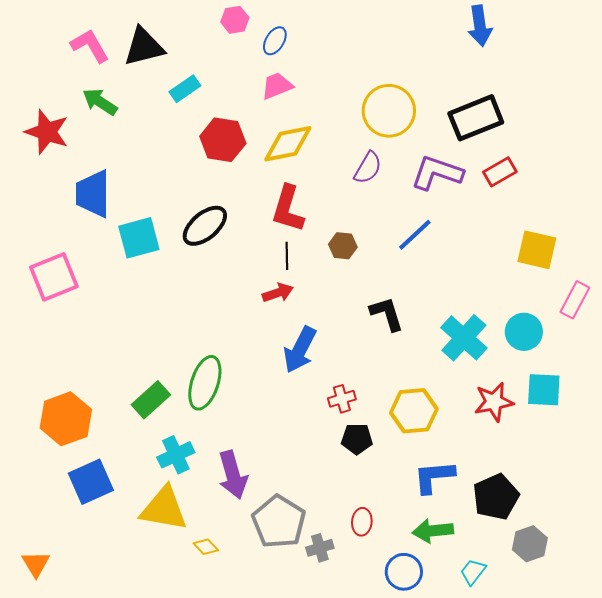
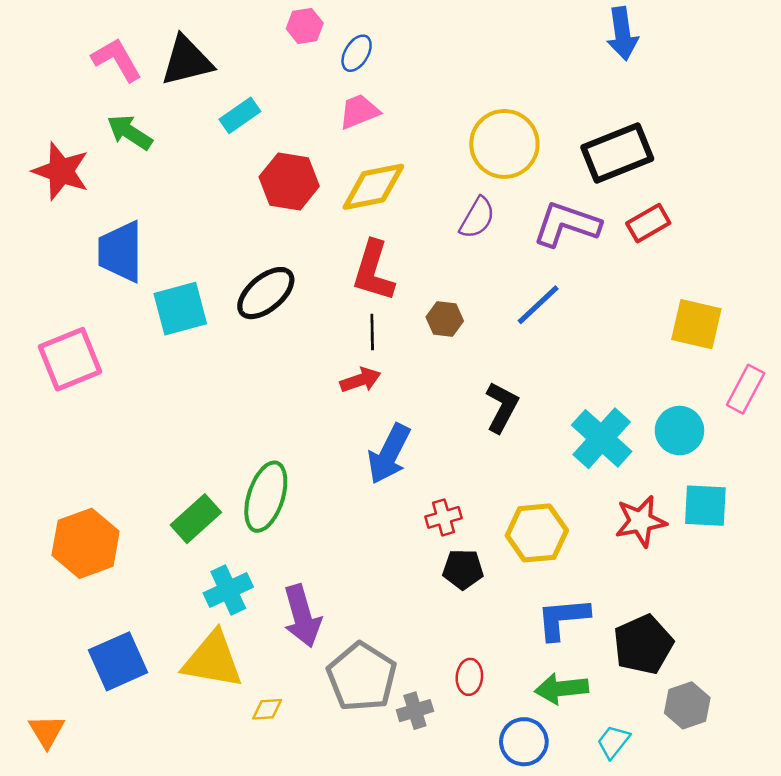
black L-shape: (387, 314) -> (502, 407), turned 45
blue square: (91, 482) -> (118, 661), moved
yellow diamond: (206, 547) -> (267, 709), turned -50

